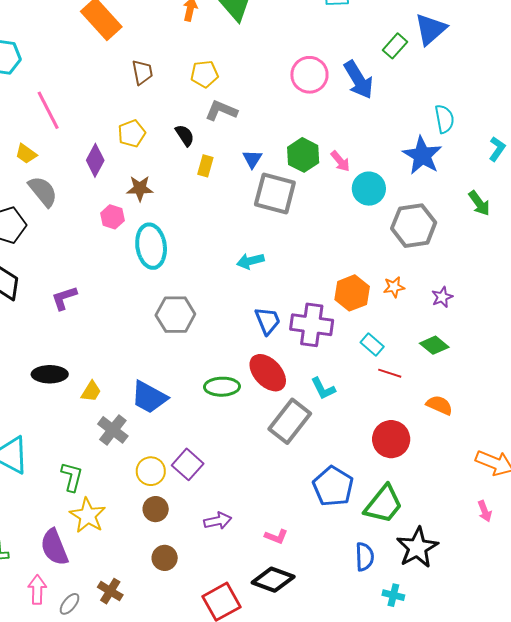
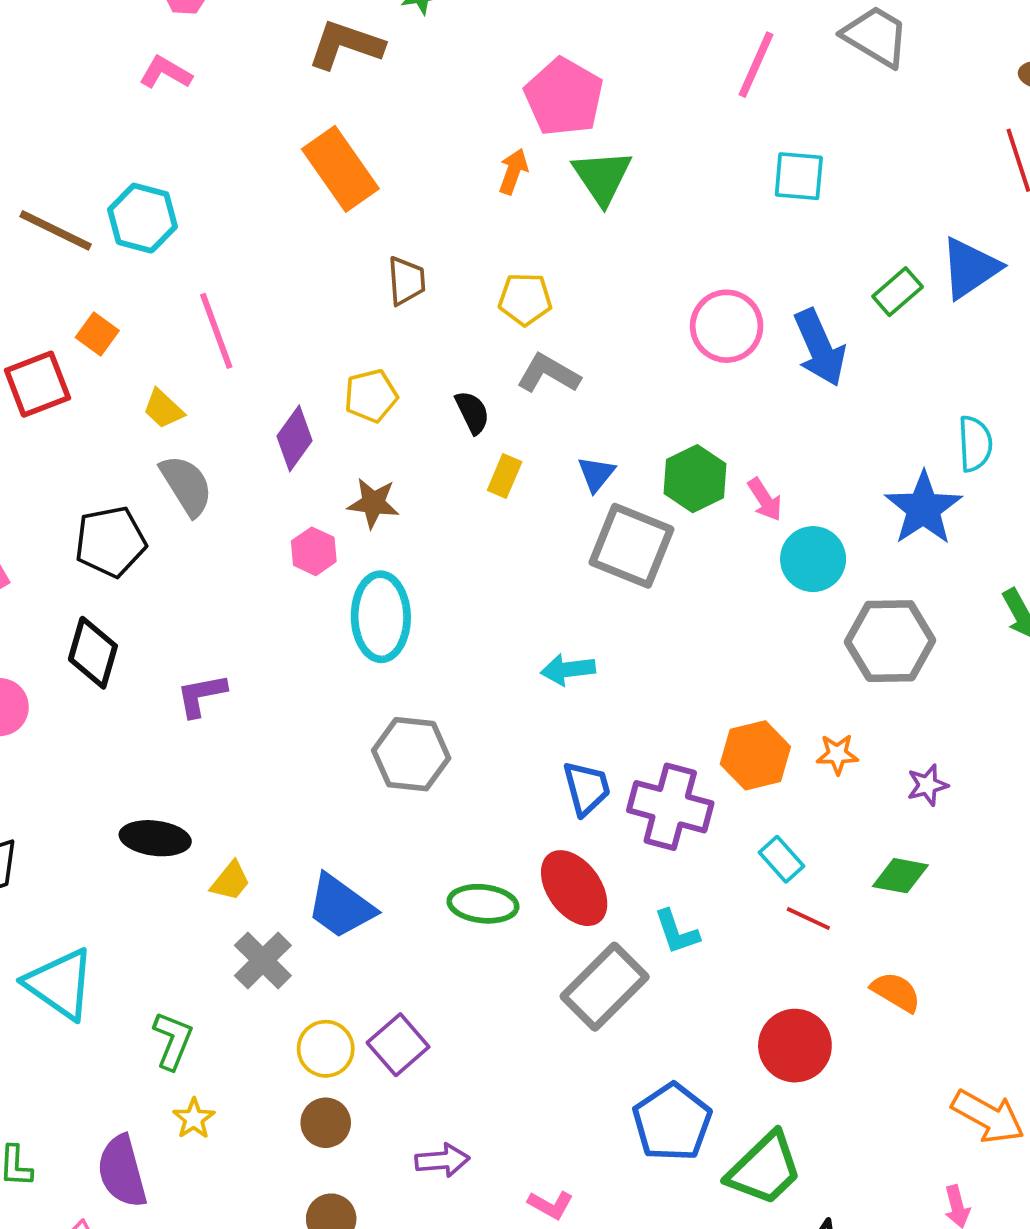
green diamond: (434, 345) -> (900, 876), turned -36
yellow star: (88, 515) -> (194, 1119), size x0.6

